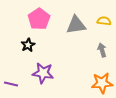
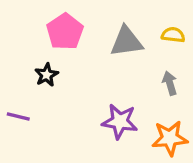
purple star: (43, 73) -> (120, 121), moved
purple line: (11, 84) -> (18, 116), moved

